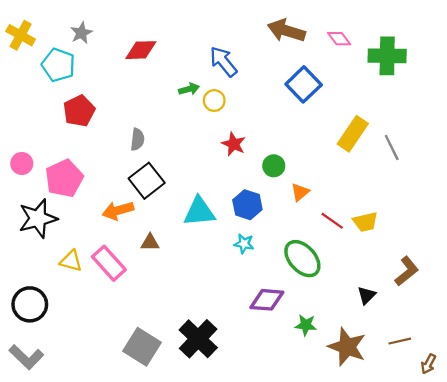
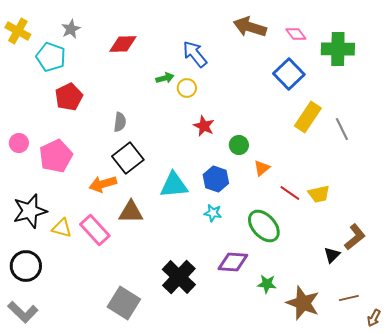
blue square: (304, 84) -> (289, 74), moved
black star: (38, 218) -> (30, 211), moved
brown triangle: (150, 243) -> (131, 212), size x1.5
black triangle: (367, 295) -> (332, 255), moved
black cross: (198, 339) -> (179, 277), moved

